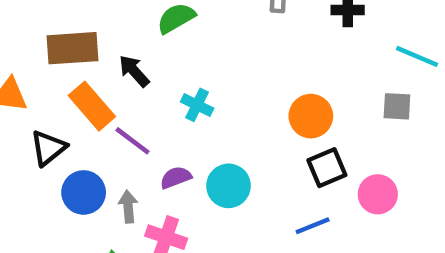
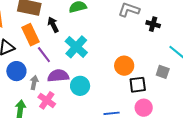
cyan cross: (197, 105) -> (76, 47), size x1.6
black square: (327, 168) -> (138, 85), moved
purple semicircle: (176, 177) -> (58, 76), size x1.5

